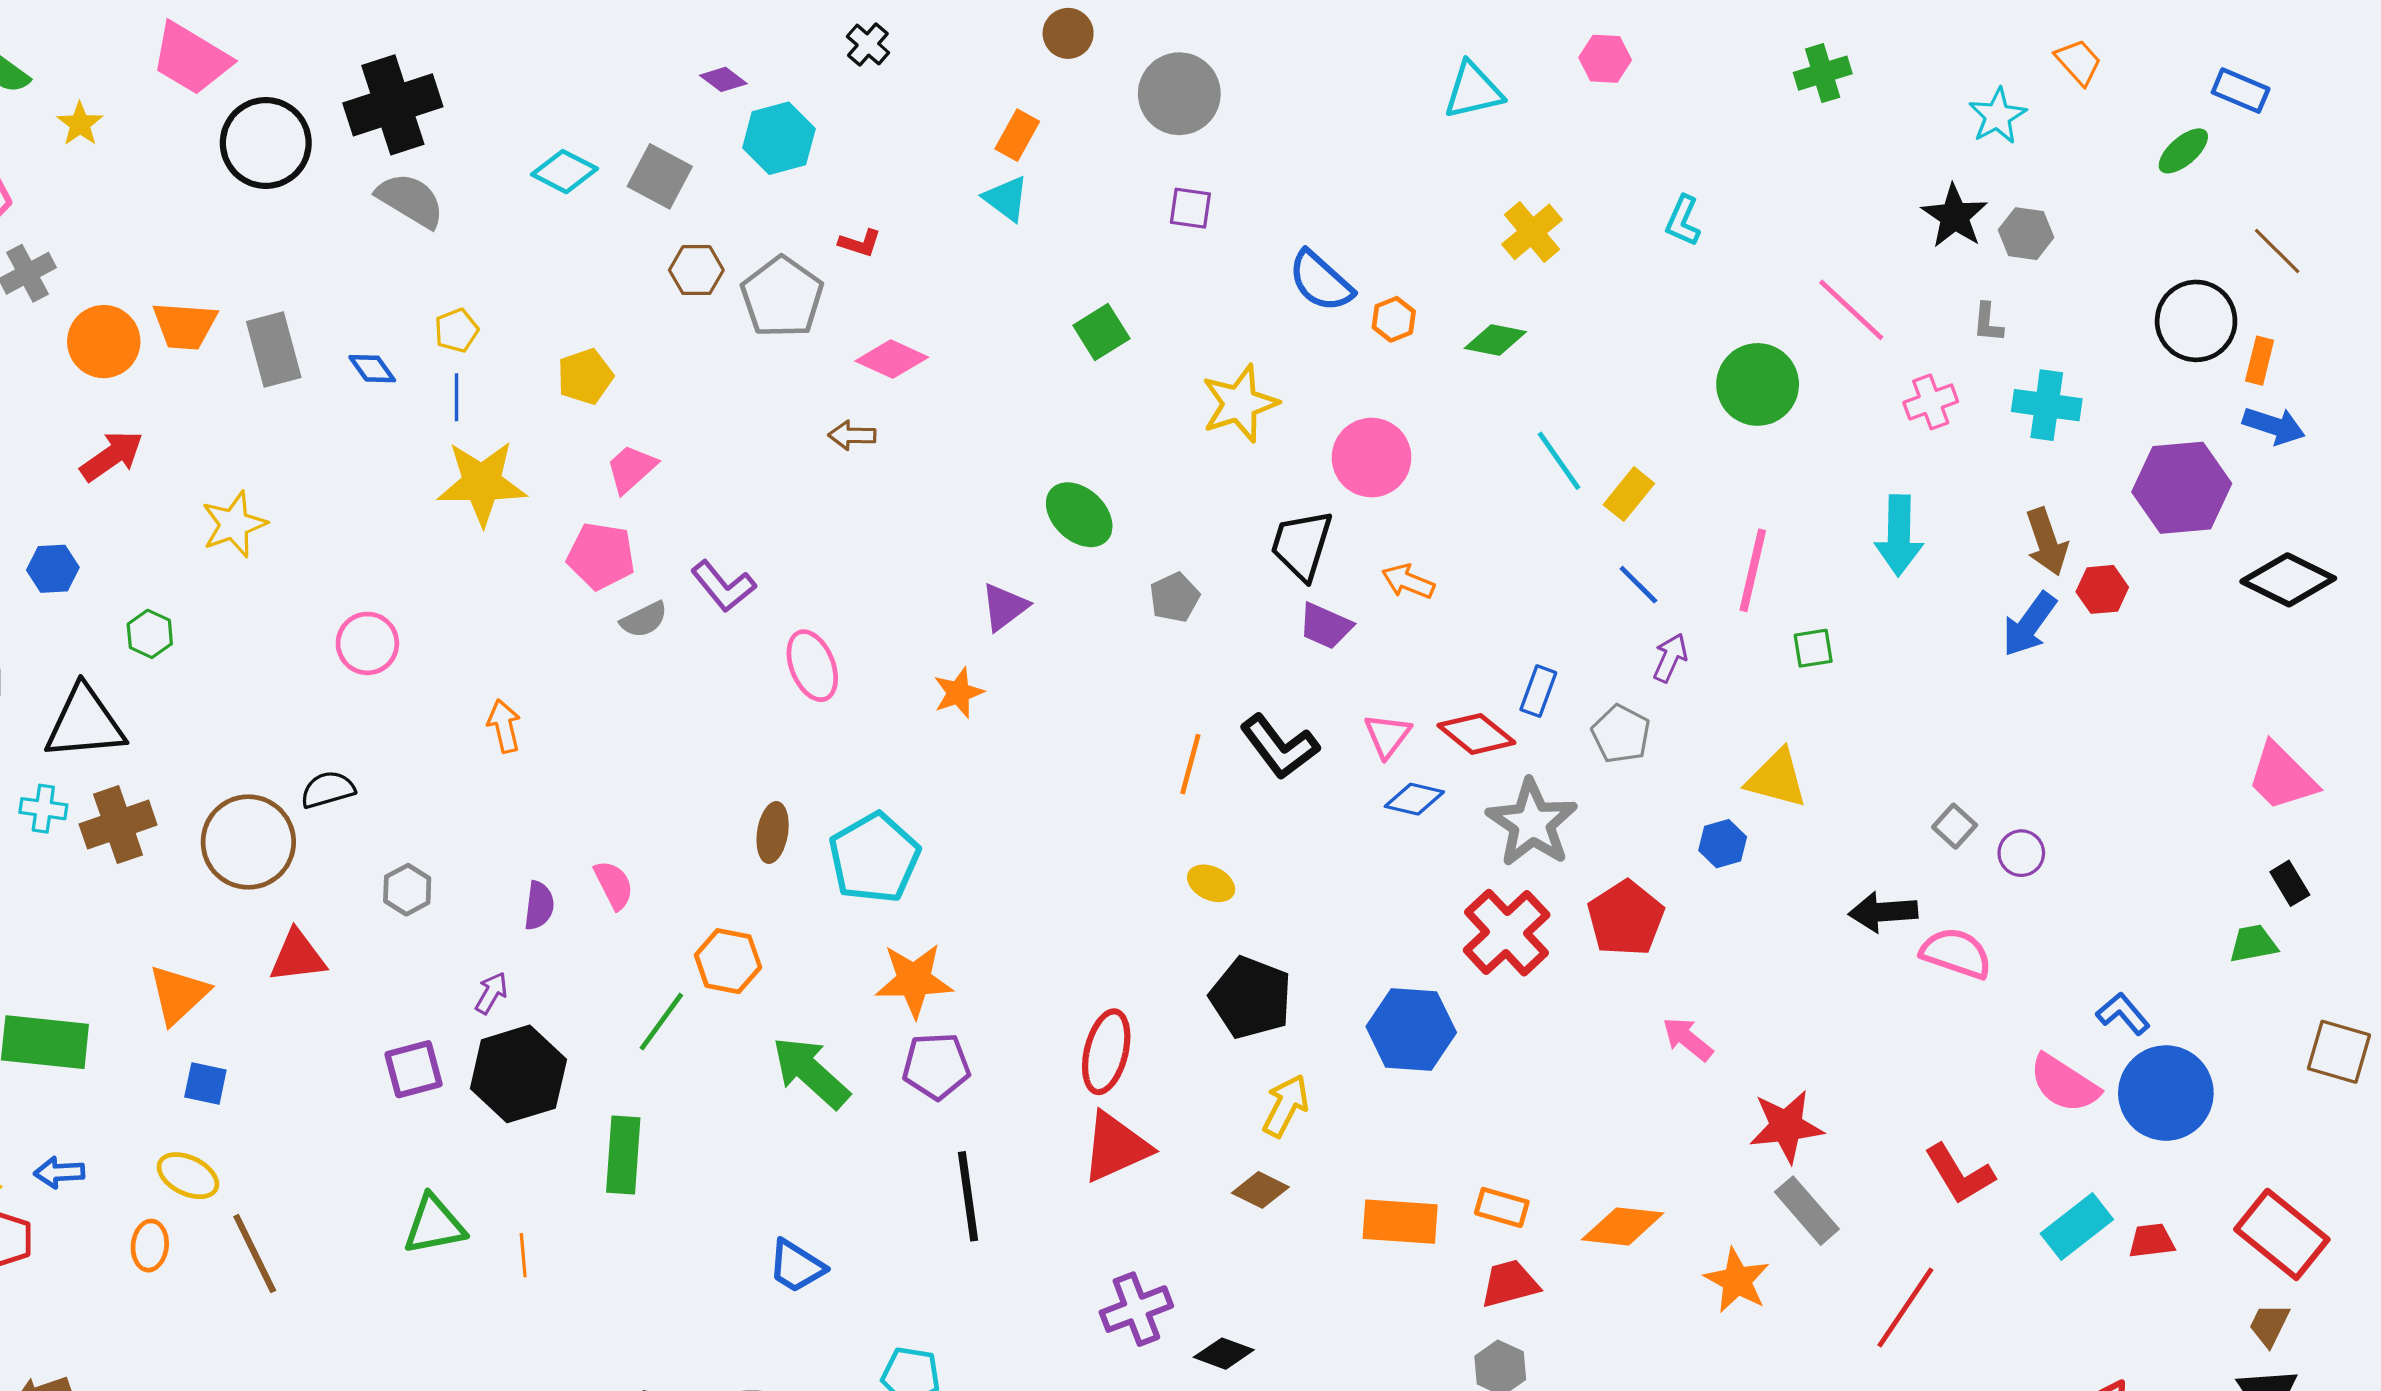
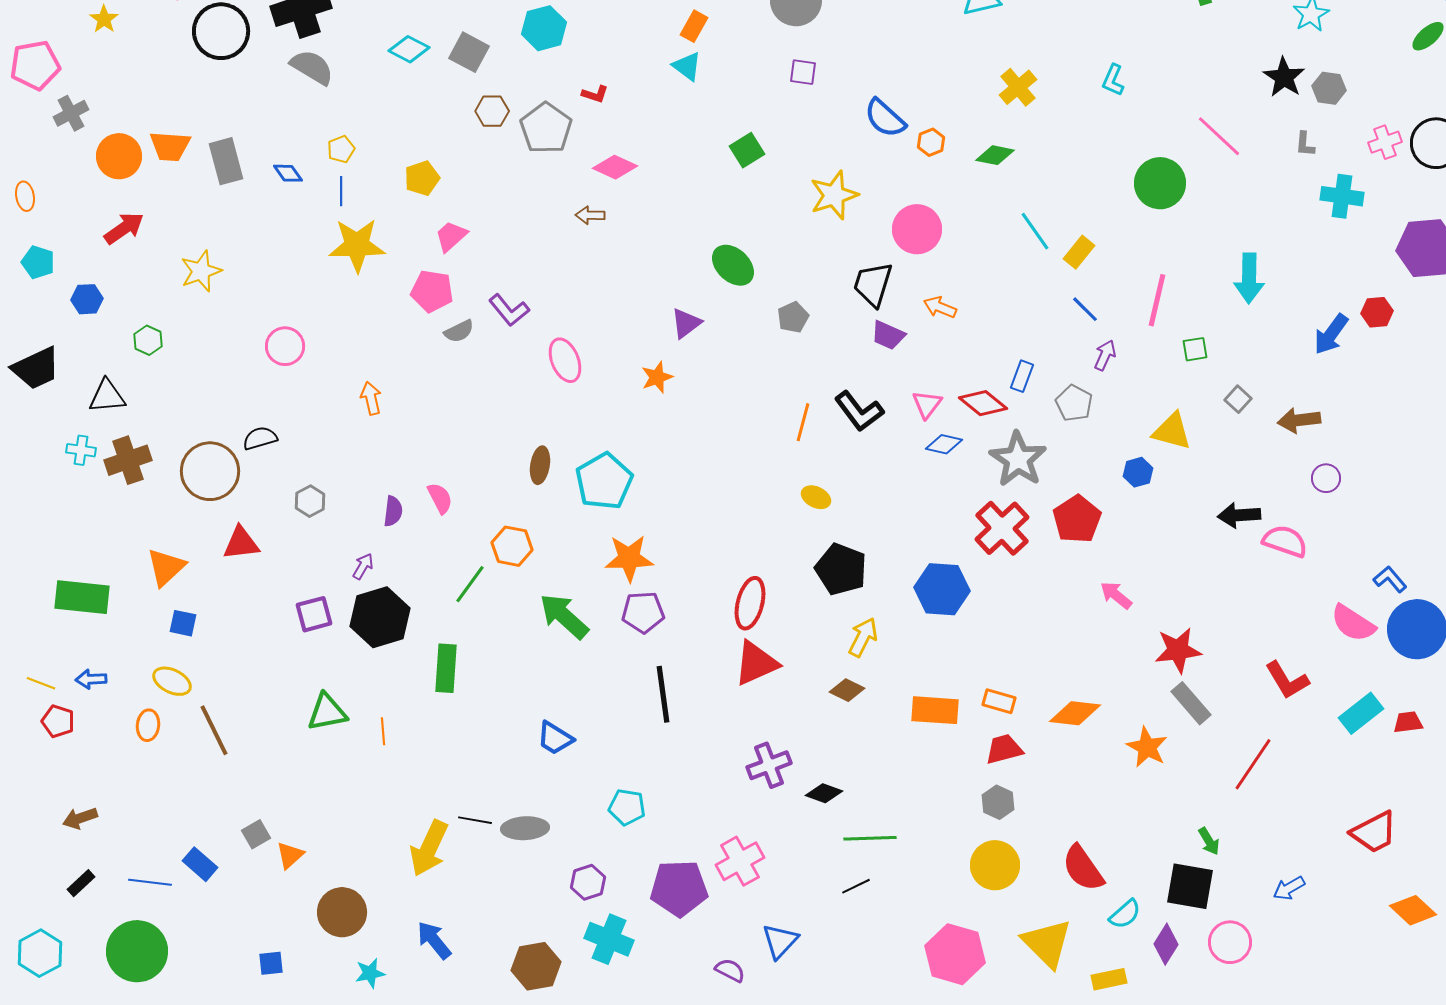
pink cross: (1931, 402) -> (1385, 142), moved
brown arrow: (2047, 542) -> (1299, 420), moved, turned 102
black triangle: (85, 723) -> (107, 396), size x0.7
gray square: (1955, 826) -> (1238, 399), moved

